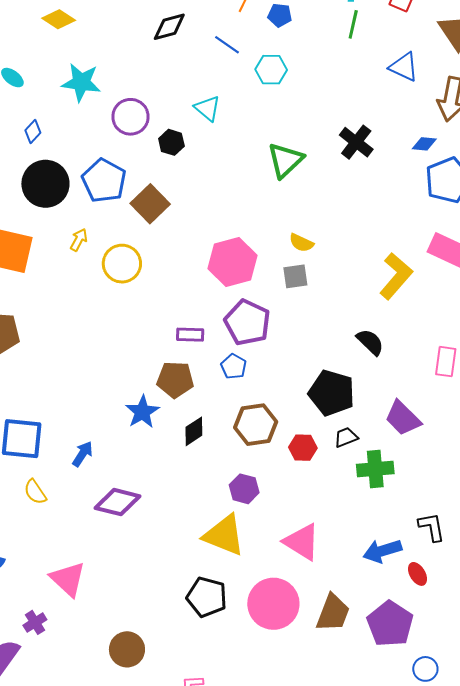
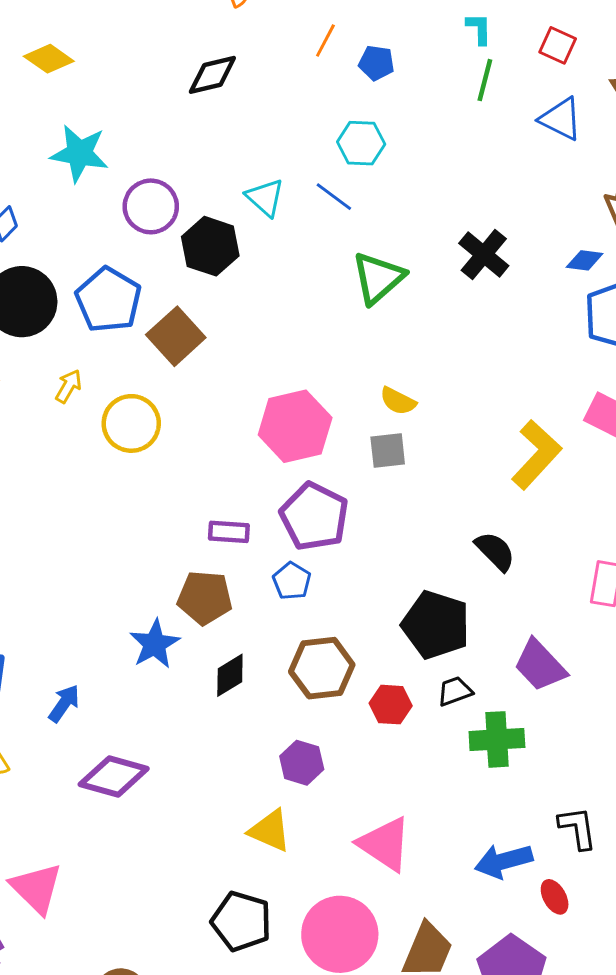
blue line: (227, 45) -> (334, 197), moved
blue triangle: (404, 67) -> (561, 119), moved
black hexagon: (171, 142) -> (210, 246), size x1.5
yellow triangle: (224, 535) -> (270, 831), size x0.7

